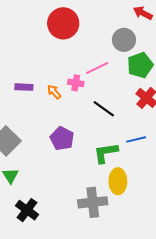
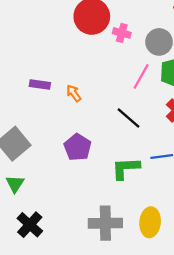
pink line: (97, 68) -> (141, 76), moved, turned -40
pink cross: (76, 83) -> (122, 33), moved
yellow ellipse: (118, 181) -> (150, 222), moved

